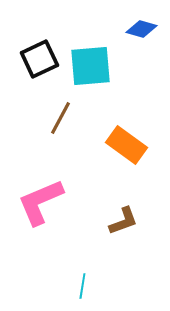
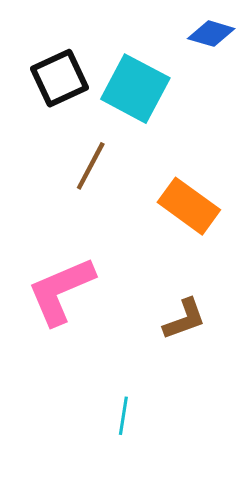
cyan square: (90, 66) -> (135, 89), turned 33

